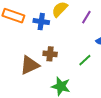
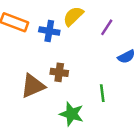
green line: (85, 60) -> (102, 93), moved, turned -56

